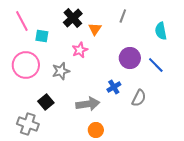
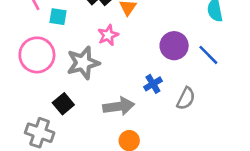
gray star: (61, 71) -> (83, 63), size x1.4

